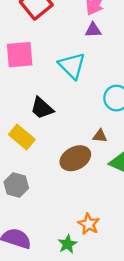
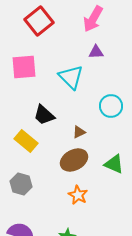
purple triangle: (93, 30) -> (96, 52), moved
brown triangle: (100, 136) -> (79, 132), moved, turned -32
orange star: (89, 224) -> (78, 195), moved

